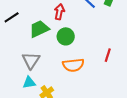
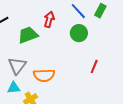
green circle: (66, 36) -> (79, 33), moved
orange semicircle: (73, 65) -> (44, 75), moved

